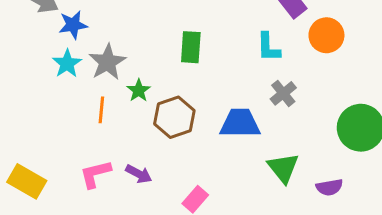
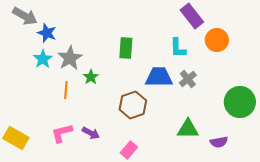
blue star: (73, 25) -> (47, 33), turned 30
brown hexagon: (174, 117) -> (133, 105), moved
blue trapezoid: (240, 123) -> (159, 77), moved
green triangle: (283, 168) -> (188, 129), turned -50

